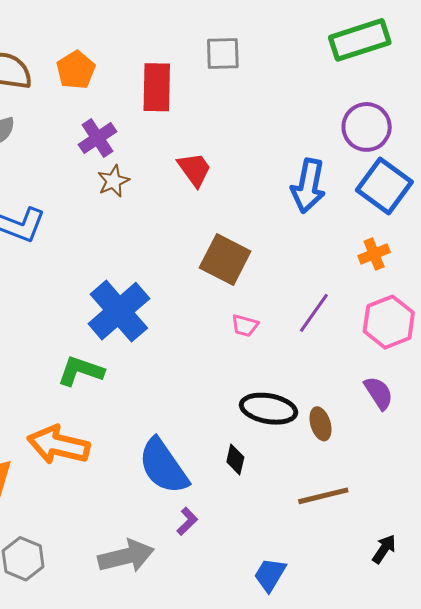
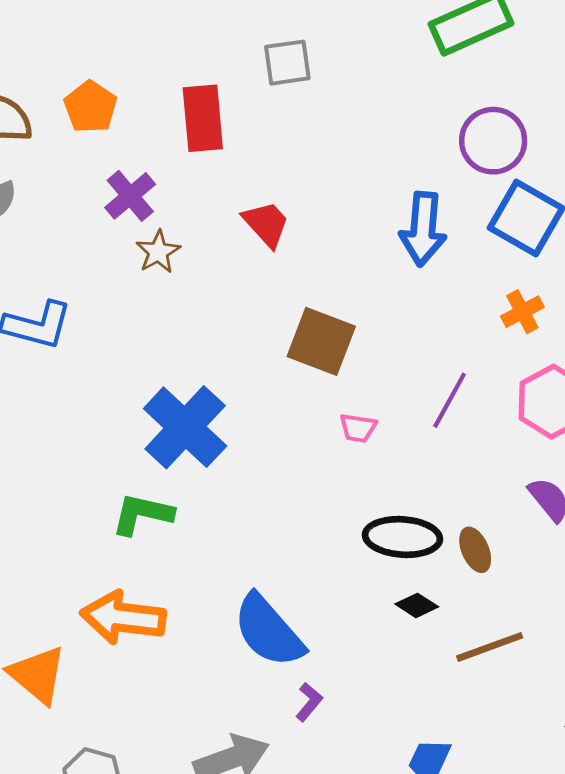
black diamond: (235, 460) -> (417, 605), moved, turned -64

